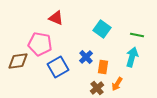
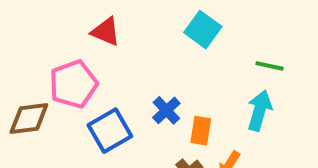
cyan square: (102, 29) -> (203, 30), moved
pink pentagon: (40, 44) -> (73, 84), turned -30

